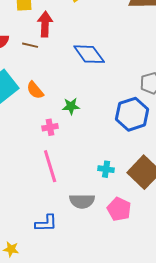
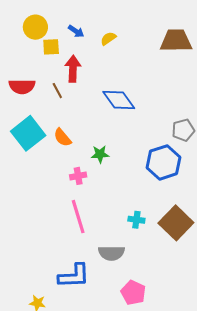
brown line: (30, 45) -> (57, 91), turned 49
pink pentagon: (119, 209) -> (133, 293), moved
blue L-shape: (46, 223) -> (74, 276), size x1.4

